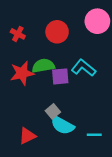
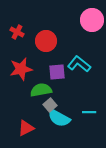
red circle: (57, 32) -> (46, 41), moved
green semicircle: (43, 66) -> (41, 90), moved
cyan line: (94, 135) -> (89, 112), moved

